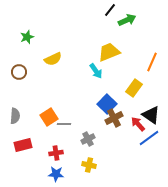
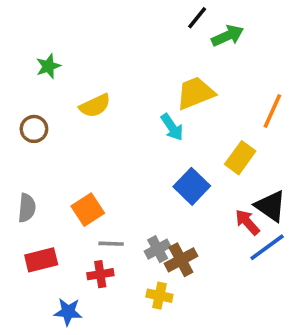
brown cross: (114, 118) -> (181, 260), moved
gray line: (64, 124) -> (111, 244), moved
blue star: (56, 174) -> (68, 312), moved

